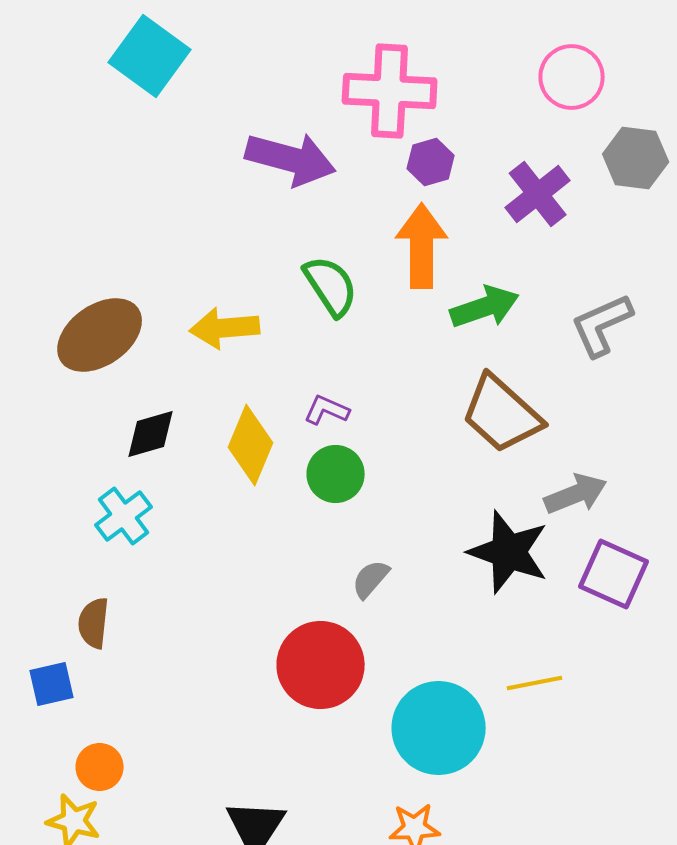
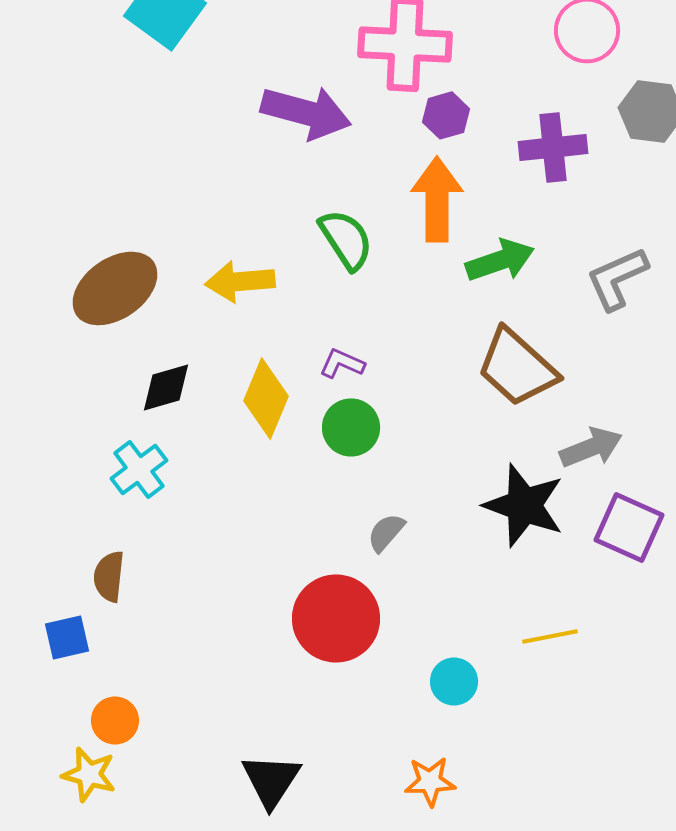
purple cross: (538, 194) -> (553, 147), turned 32
cyan circle: (439, 728) -> (454, 681), size x0.5

